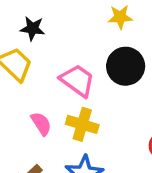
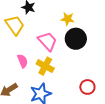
yellow star: (120, 17) -> (68, 19), moved

